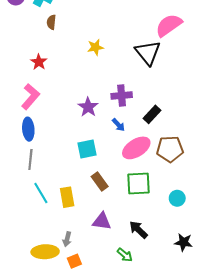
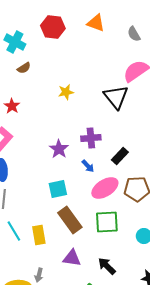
brown semicircle: (51, 22) -> (24, 68), turned -128
brown rectangle: (100, 181) -> (70, 220), size x1.5

